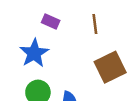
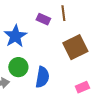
purple rectangle: (51, 22) -> (43, 19), moved

